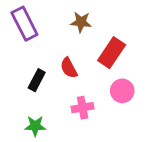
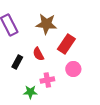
brown star: (81, 22) -> (46, 24), size x1.5
green star: (35, 126) -> (30, 92), moved

